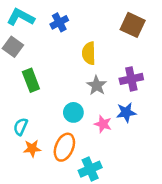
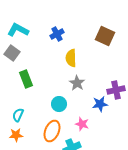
blue cross: (59, 22) -> (57, 34), moved
purple cross: (131, 79) -> (116, 90), moved
pink star: (103, 124) -> (82, 124), moved
orange star: (32, 148) -> (16, 135), moved

